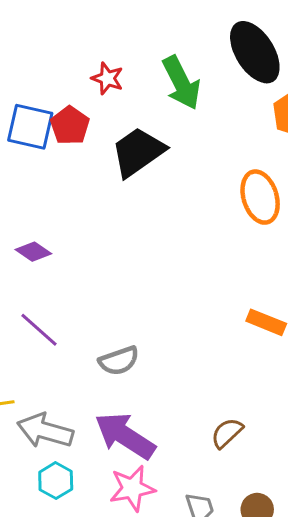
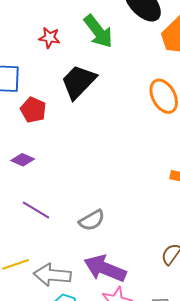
red pentagon: (70, 125) -> (33, 110), moved

